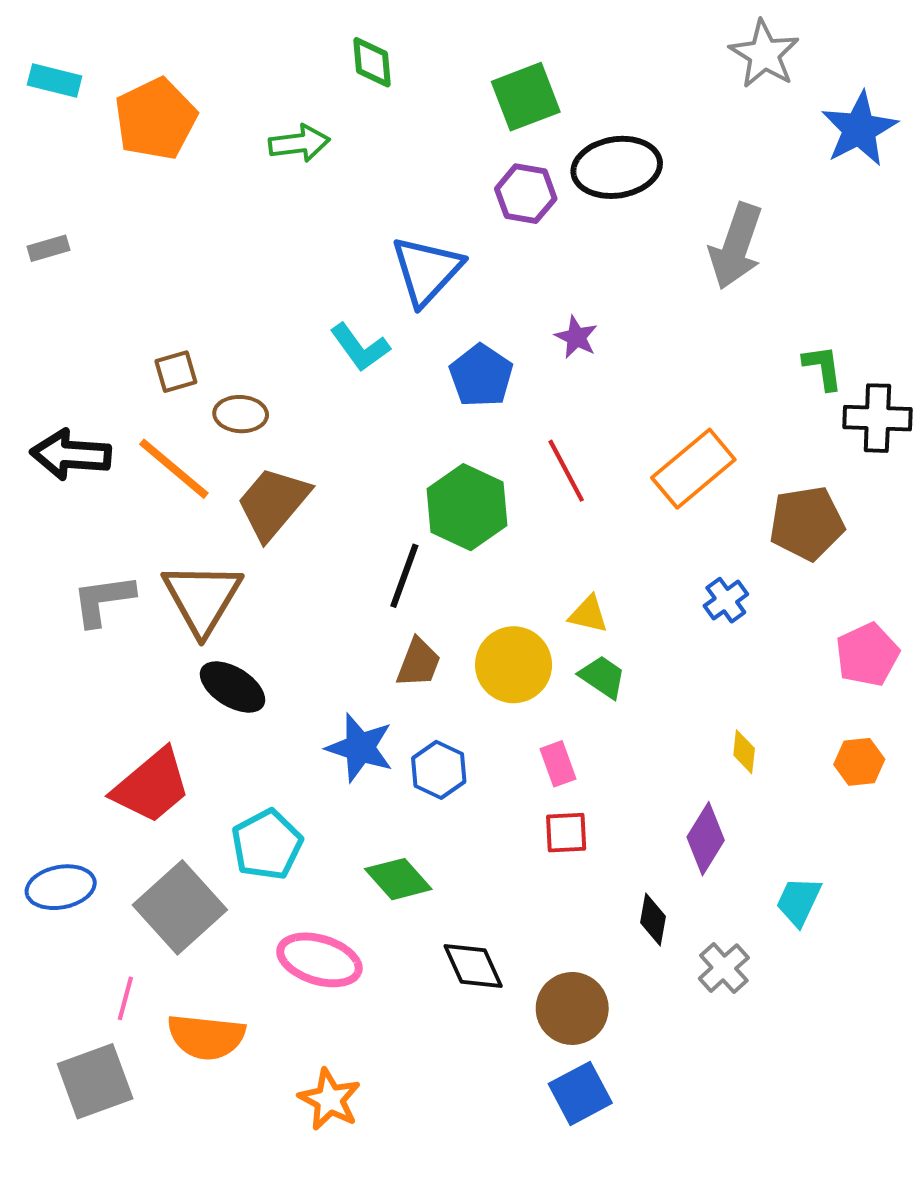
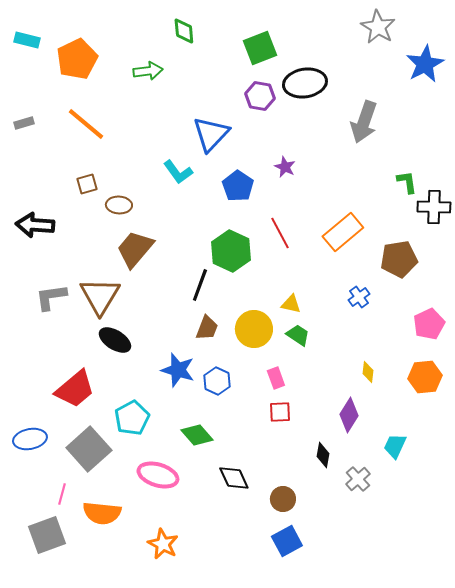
orange line: (174, 469) -> (86, 124), moved
orange hexagon: (859, 762) -> (425, 377), size x1.4
brown circle: (572, 1008) -> (283, 499), size x0.7

